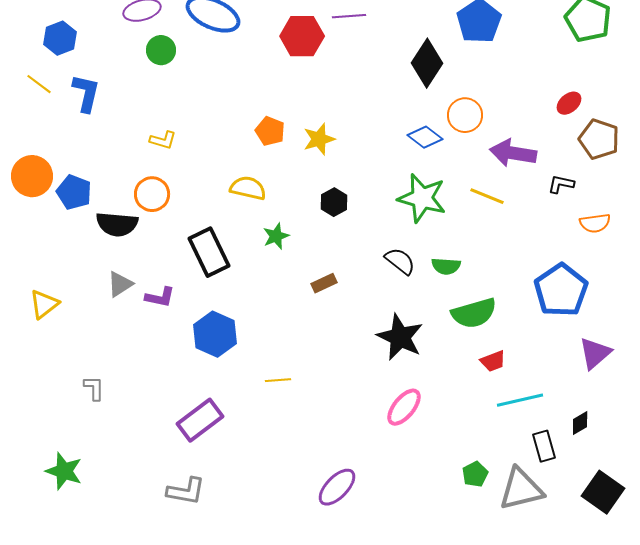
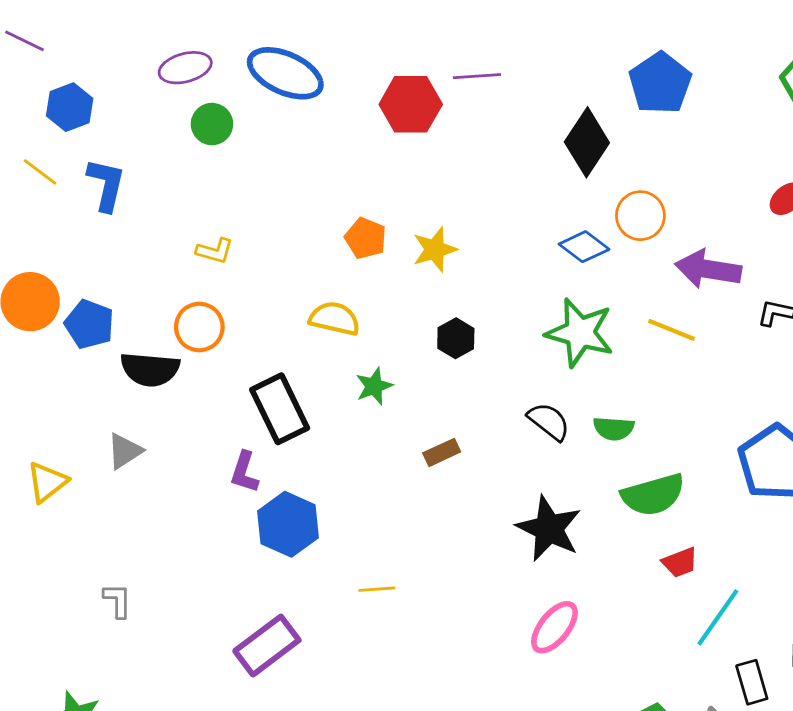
gray triangle: (120, 284) -> (125, 451), moved
purple L-shape: (160, 297) -> (244, 472), moved, turned 96
cyan line: (520, 400) -> (718, 617), turned -42

